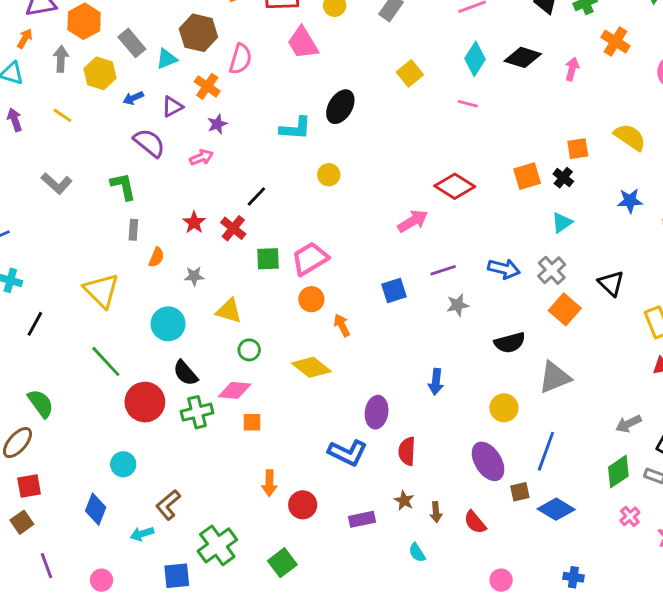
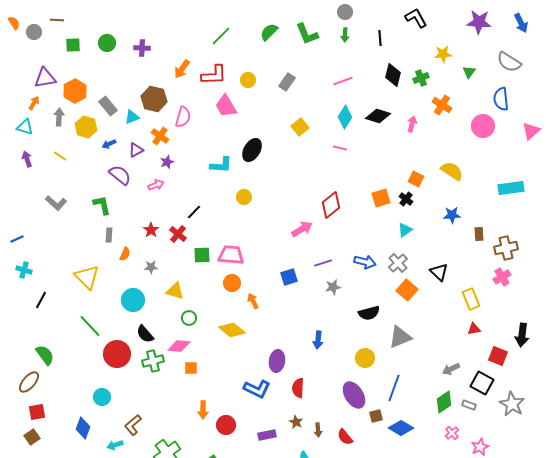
orange square: (578, 149) -> (416, 179), turned 35
red diamond: (455, 186) -> (331, 205), turned -72
pink trapezoid: (310, 259) -> (231, 255), turned 36

